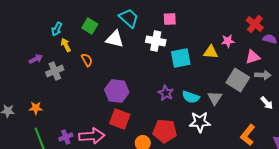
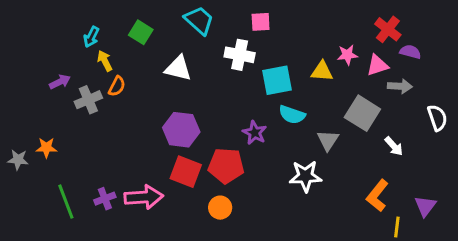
white triangle: (115, 39) -> (178, 68), moved
pink triangle: (253, 57) -> (377, 65), moved
orange semicircle: (87, 60) -> (117, 86), moved, turned 56
gray arrow: (263, 75) -> (400, 86), moved
cyan semicircle: (191, 97) -> (292, 115), moved
white arrow: (267, 103) -> (394, 146), moved
orange star: (36, 108) -> (46, 148), moved
red pentagon: (165, 131) -> (226, 166), moved

